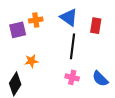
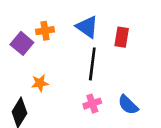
purple square: (18, 30) -> (22, 43), turned -36
pink cross: (72, 77) -> (92, 104), turned -32

